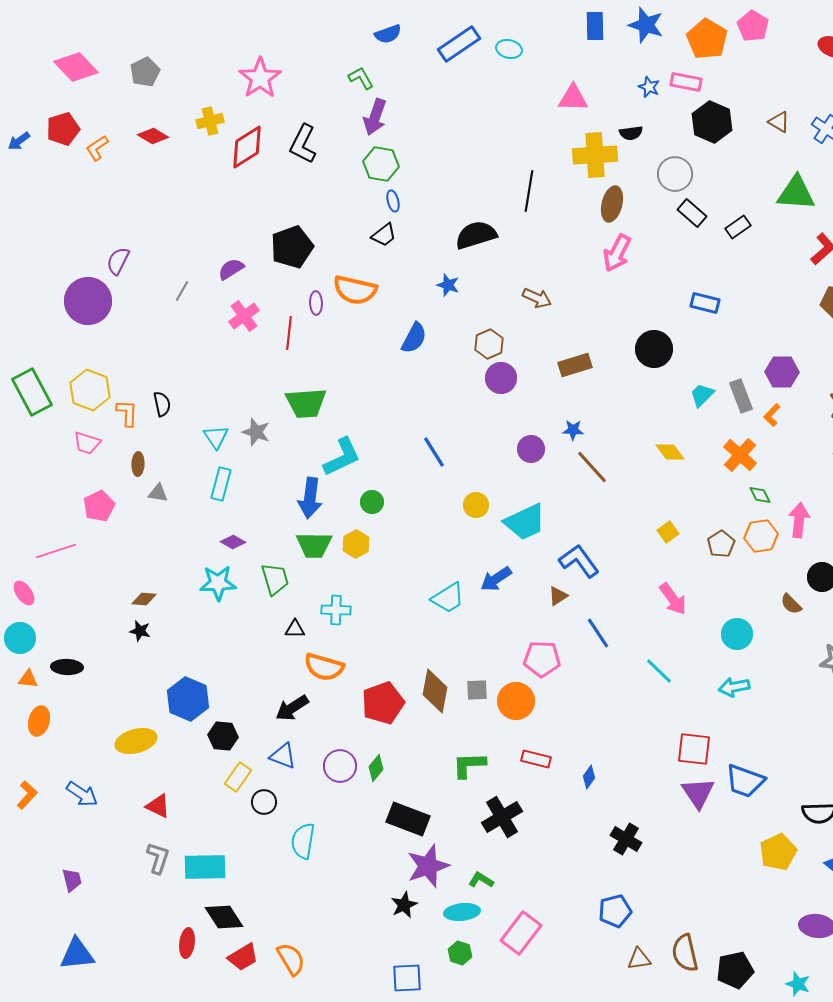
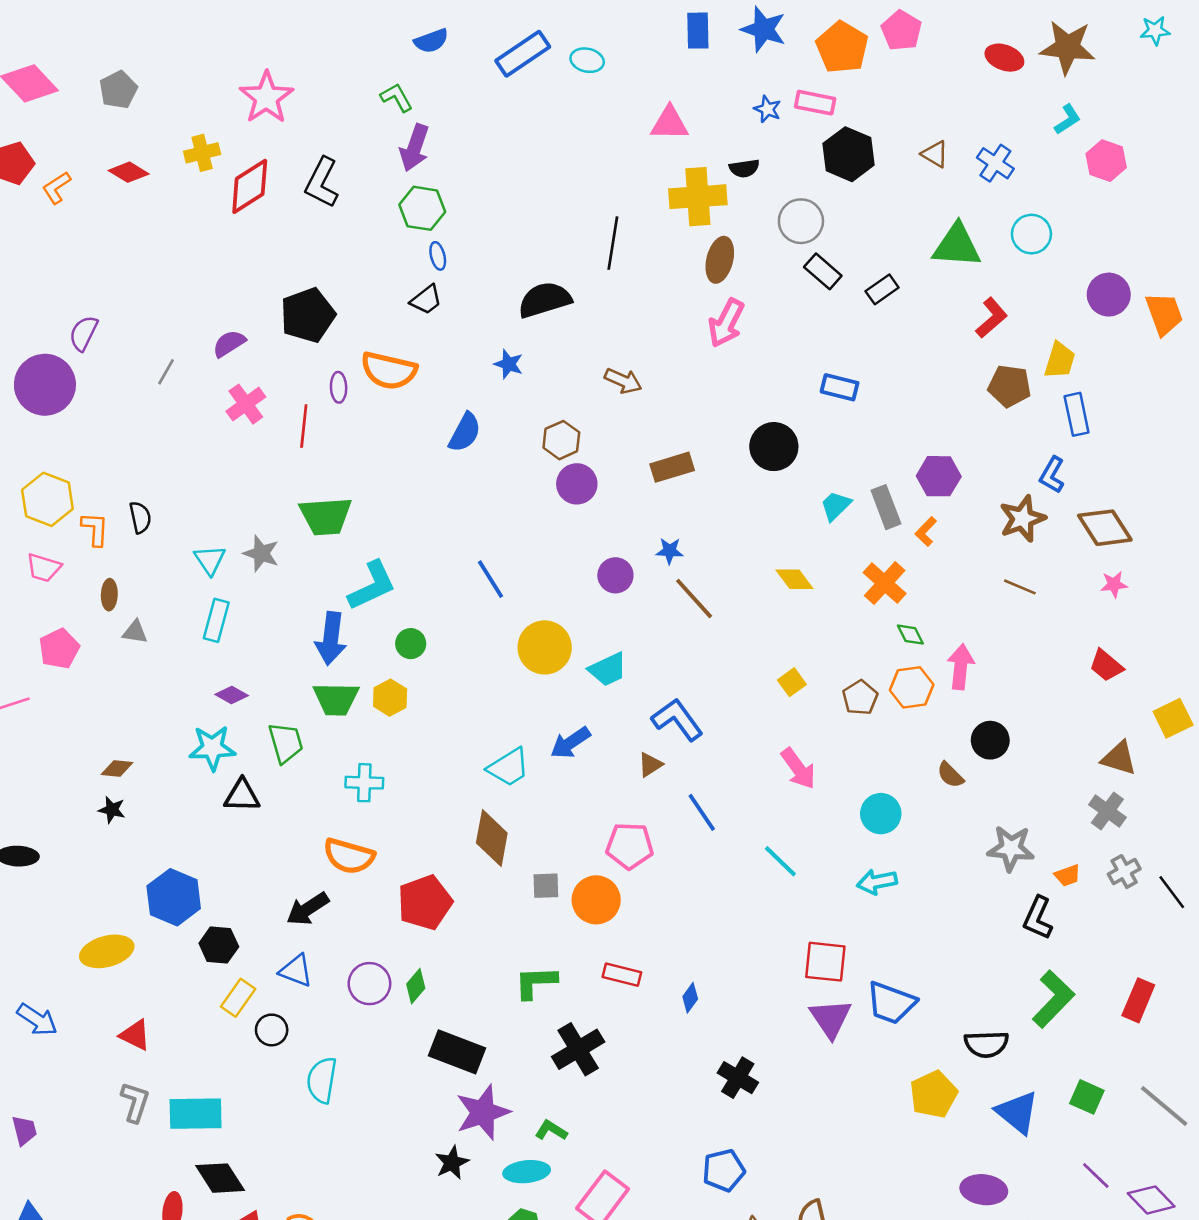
yellow circle: (476, 505) -> (545, 647), size x1.6
cyan trapezoid: (525, 522) -> (608, 669), size x0.7
black triangle: (295, 629) -> (242, 796), moved, size x1.4
brown diamond: (435, 691) -> (492, 838), moved

